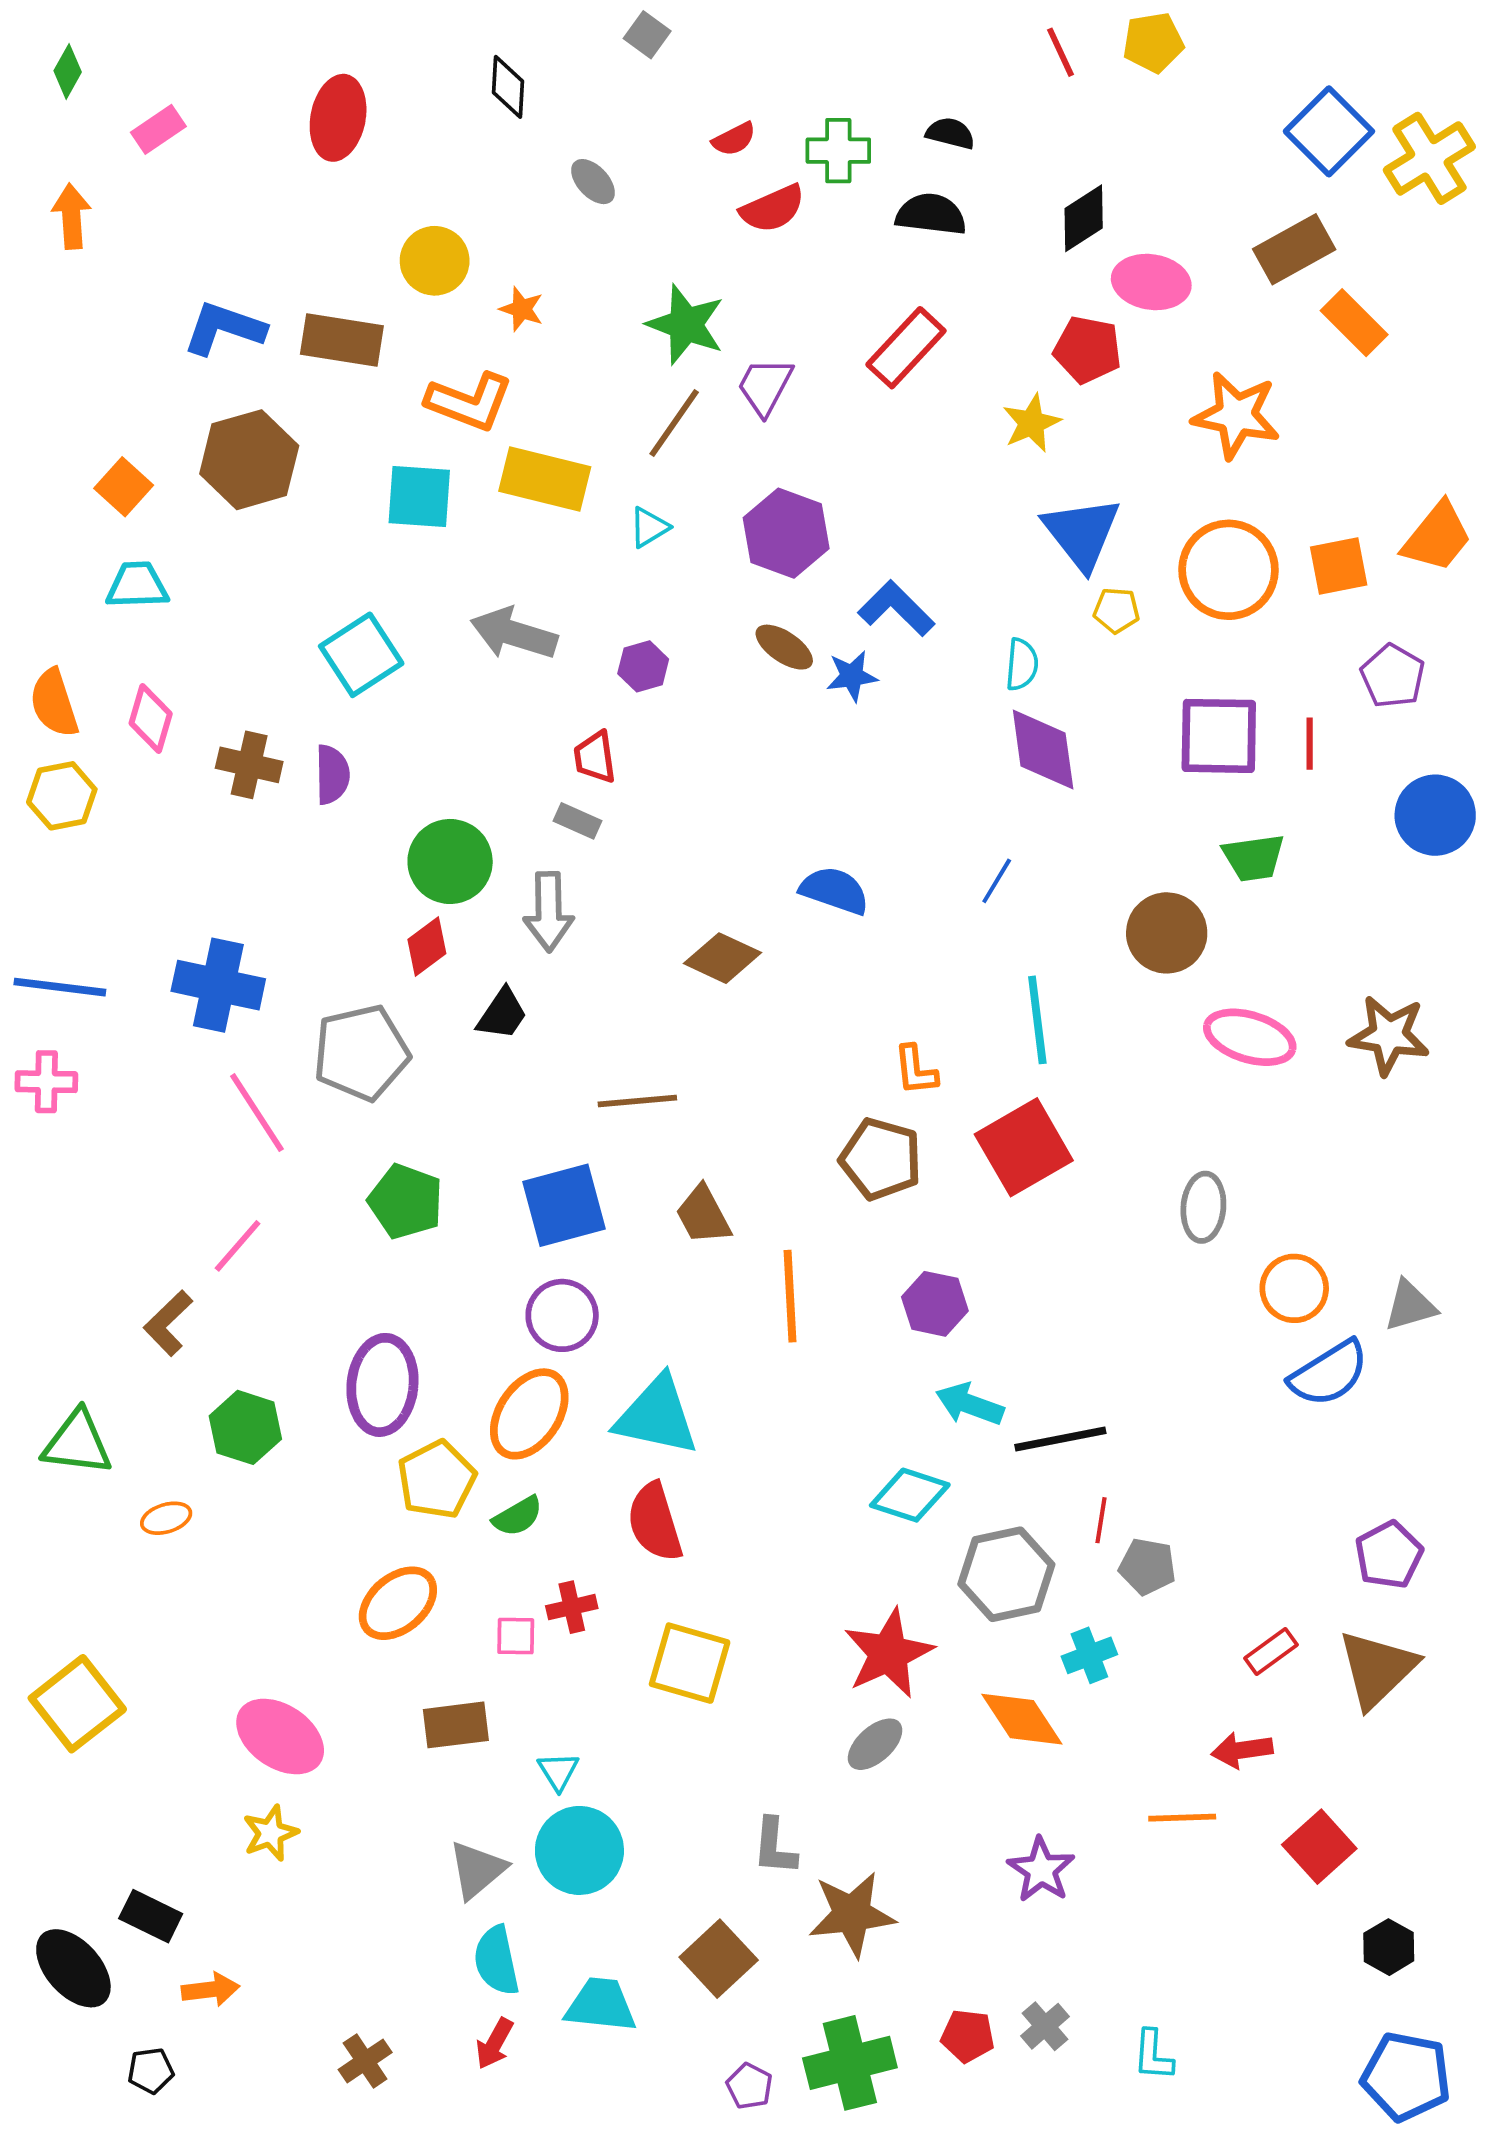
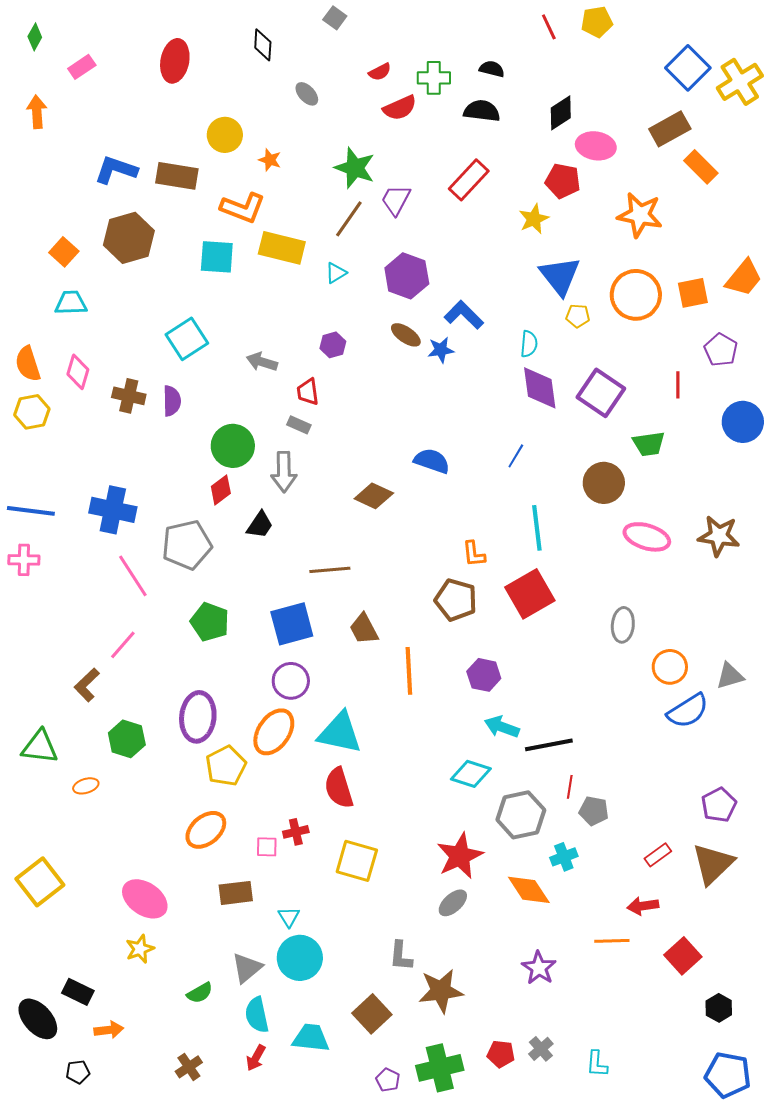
gray arrow: (514, 634) -> (262, 362), moved, size x0.7
purple square: (1219, 736) -> (601, 393), moved, turned 33
green semicircle: (518, 1516) -> (200, 993), moved

